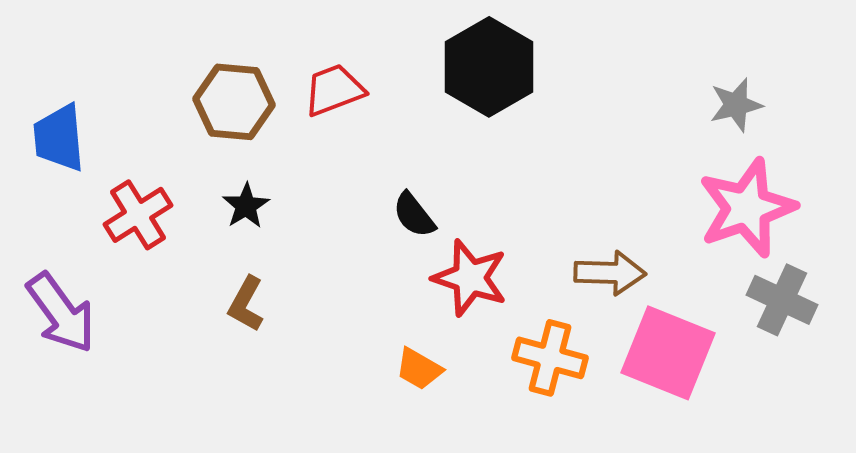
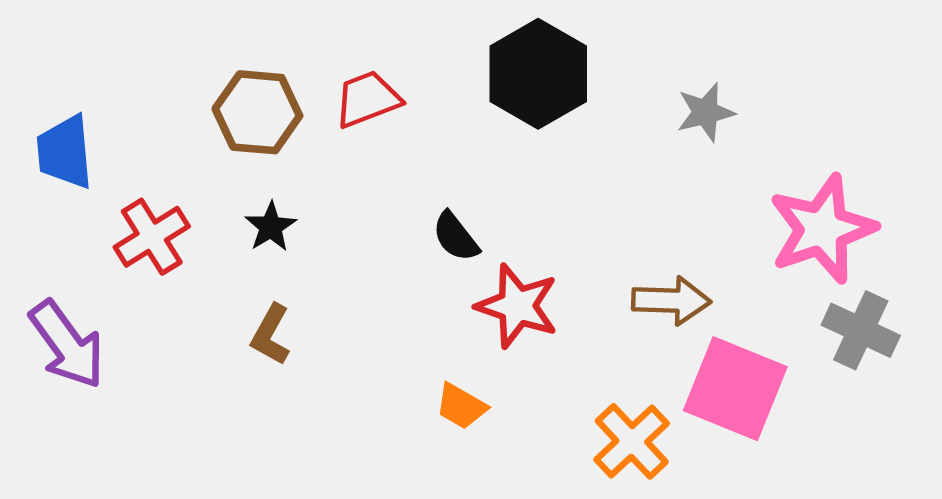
gray star: (736, 105) -> (705, 112), moved
orange cross: (550, 358) -> (632, 441), moved, turned 32

